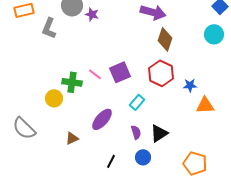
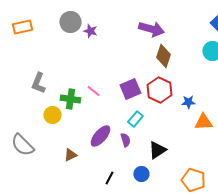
gray L-shape: (49, 28) -> (38, 83), moved
purple square: (120, 72) -> (130, 89), moved
purple semicircle: (136, 132) -> (125, 140), moved

